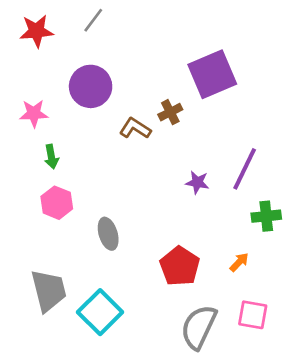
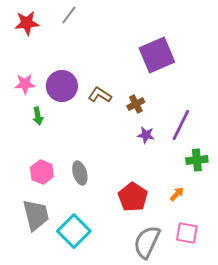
purple circle: (91, 86) -> (62, 86), moved
brown cross: (170, 112) -> (136, 104), moved
pink hexagon: (57, 203) -> (42, 172), moved

